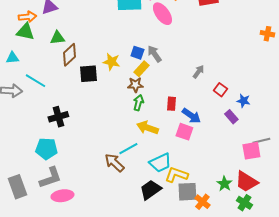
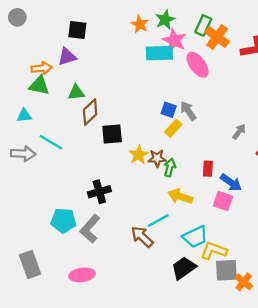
yellow star: (111, 62) -> (139, 155), moved, turned 30
brown star: (135, 85) -> (157, 158), moved
black cross: (58, 117) -> (99, 192), moved
gray L-shape: (50, 178) -> (90, 229), moved, turned 150

